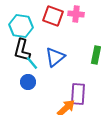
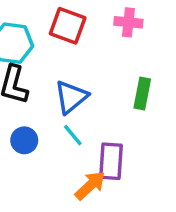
pink cross: (76, 14) -> (128, 22), moved
cyan line: (32, 63) -> (73, 135), moved

